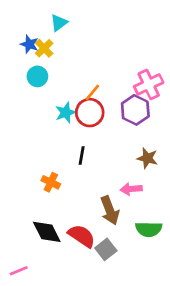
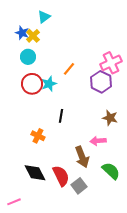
red circle: (90, 113) -> (32, 84), moved
green semicircle: (149, 229) -> (111, 171), turned -138
red semicircle: (82, 236) -> (61, 176), turned 30

